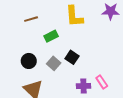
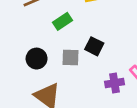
gray square: (54, 63) -> (70, 58), turned -32

